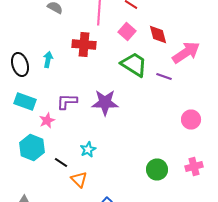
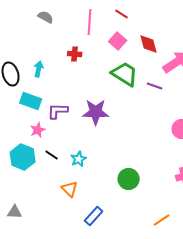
red cross: (84, 44) -> (75, 54), size x0.6
cyan rectangle: (25, 102) -> (31, 101), moved
black line: (61, 162) -> (52, 155), moved
green circle: (157, 170) -> (129, 179), moved

